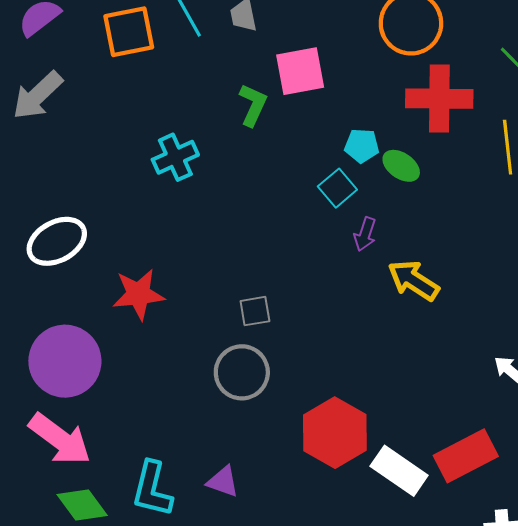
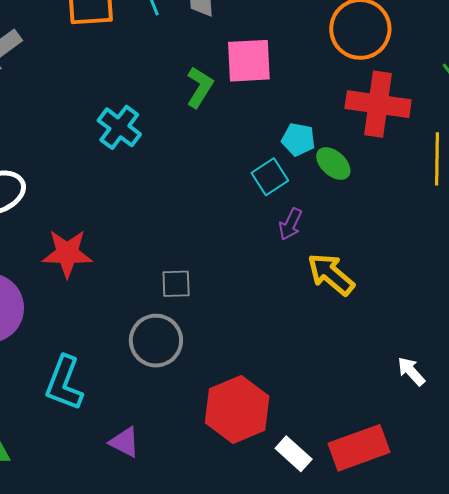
cyan cross: (175, 157) -> (119, 127), turned -36
white rectangle: (399, 471) -> (294, 454), size x0.7
cyan L-shape: (152, 489) -> (64, 383), moved

